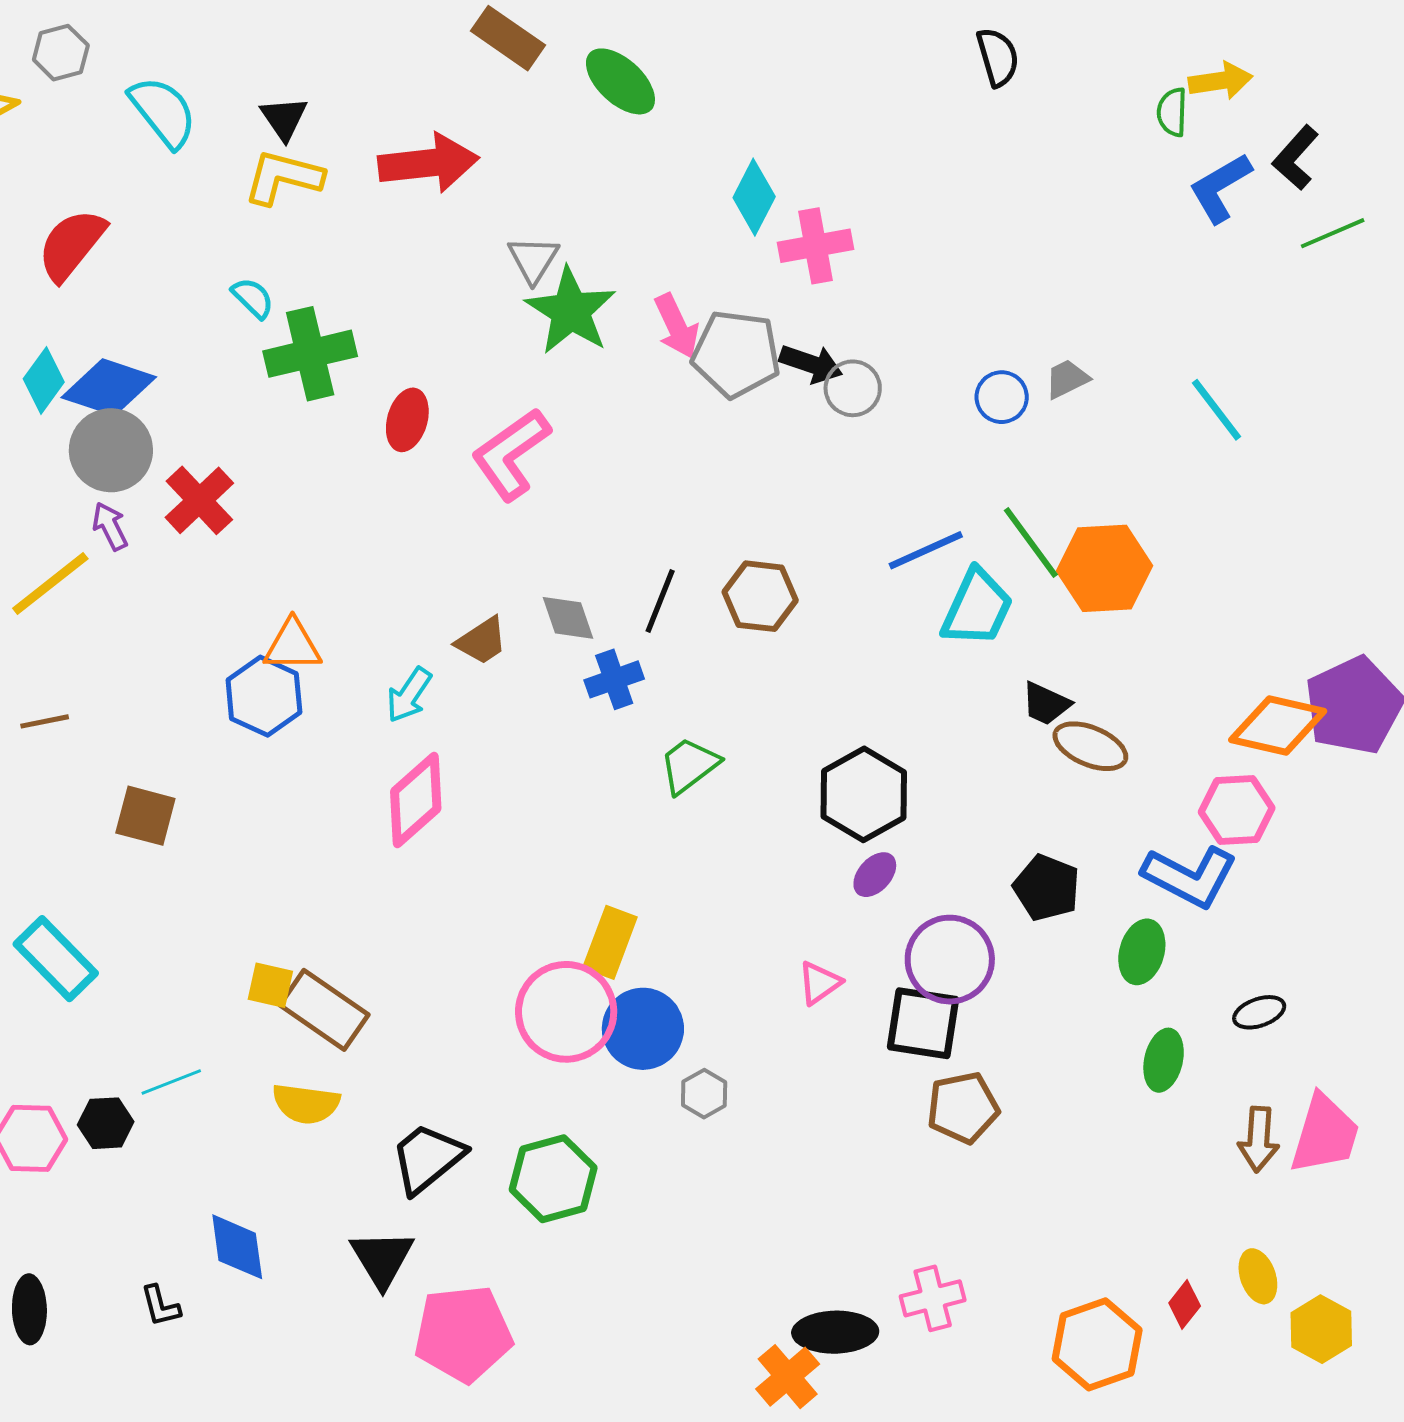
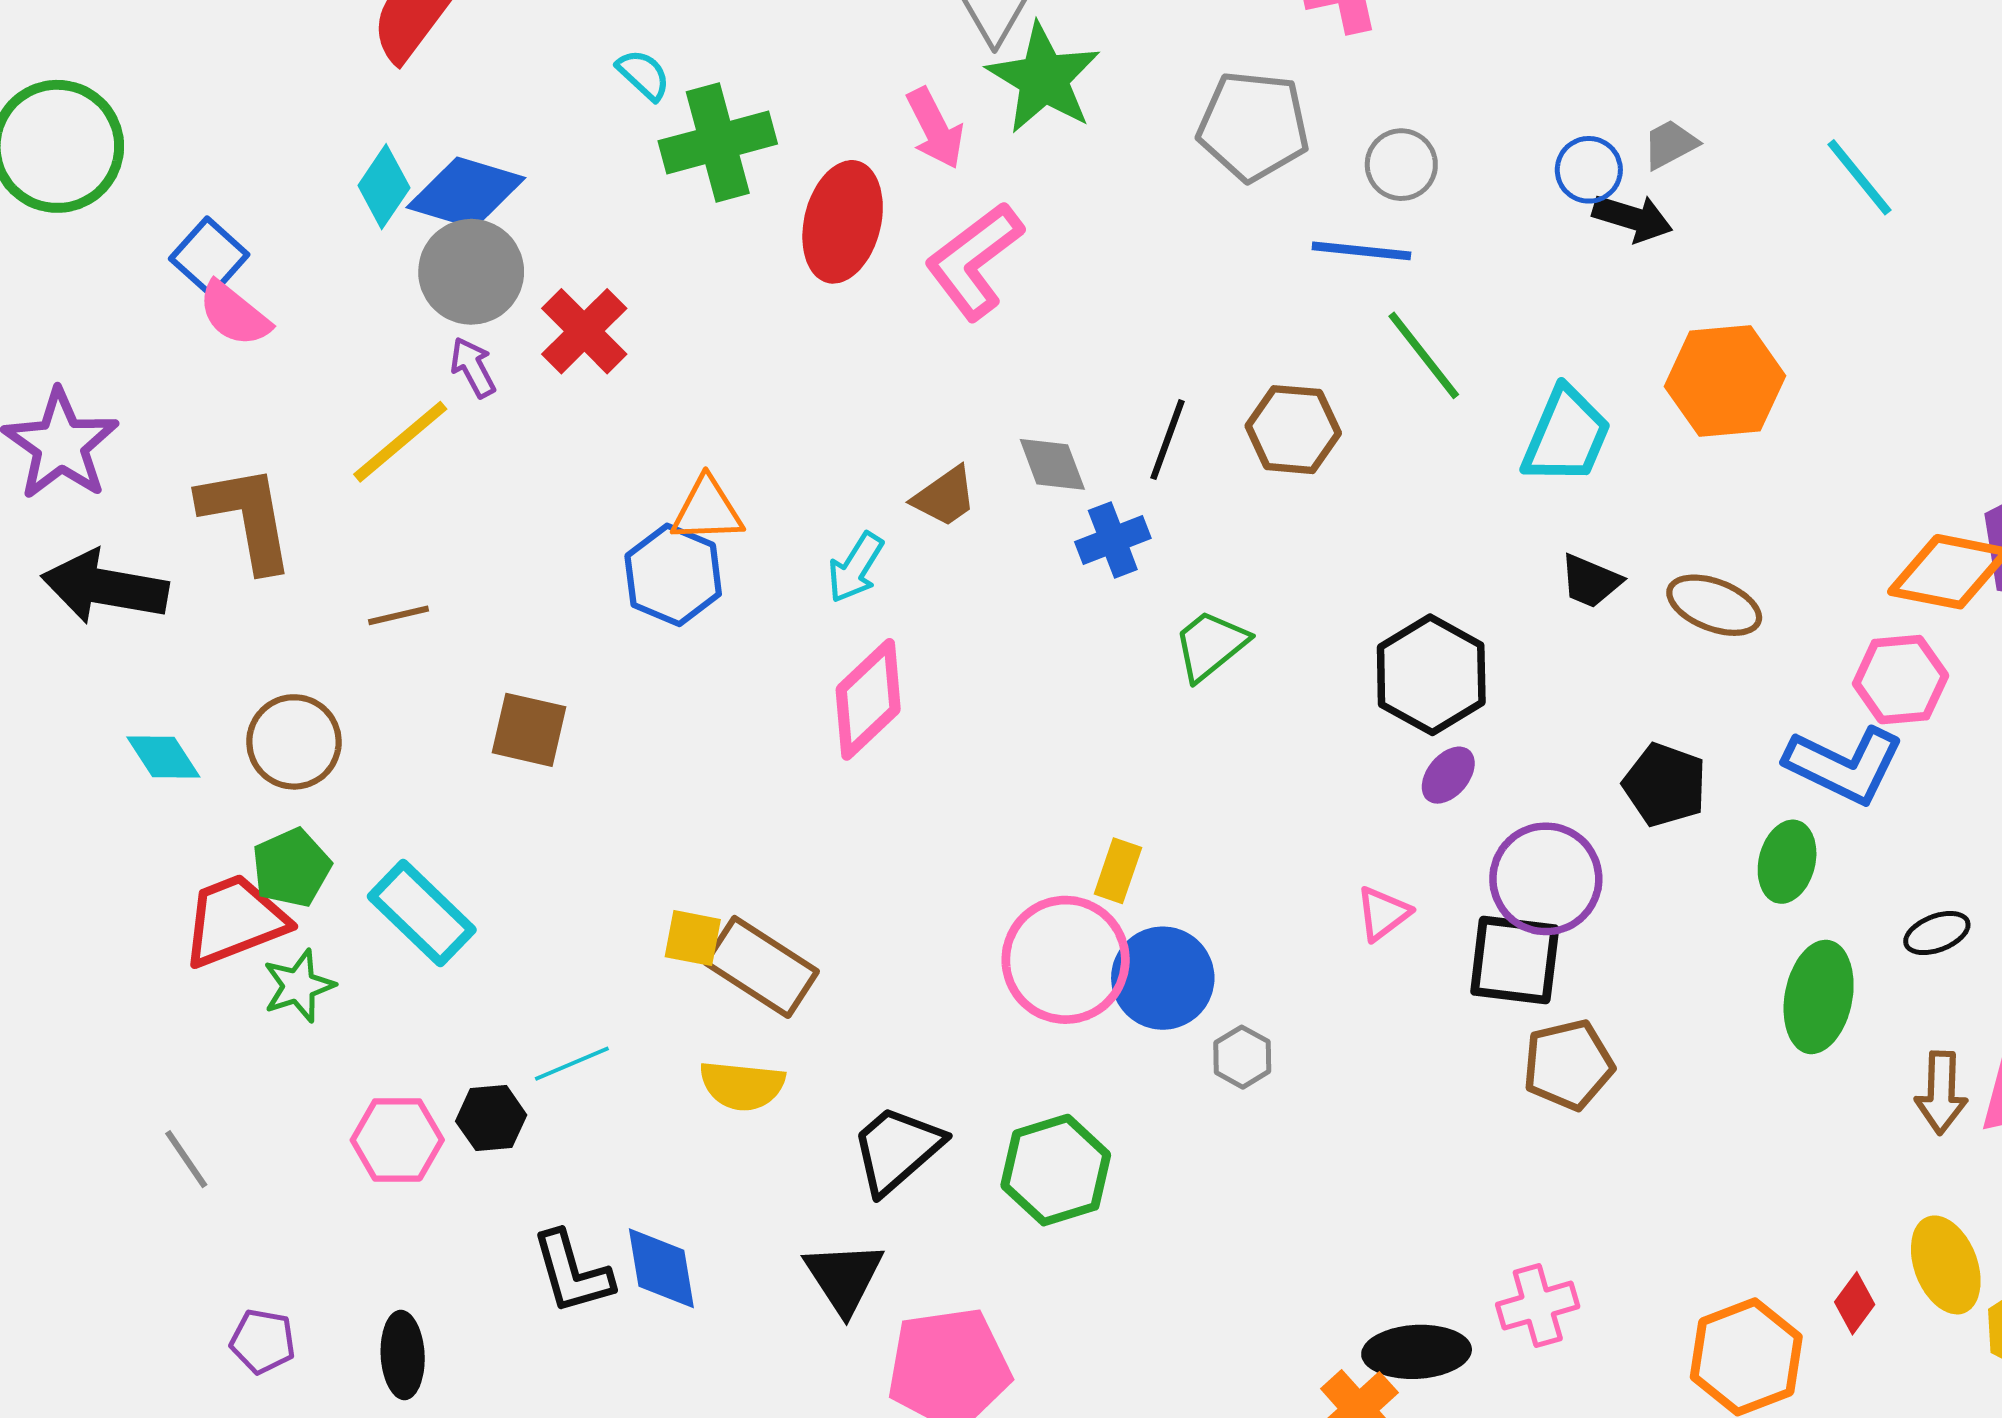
pink arrow: (676, 326) -> (935, 128), moved
black arrow: (811, 364) -> (1633, 218), moved
red ellipse: (407, 420) -> (843, 222), size x1.5
green line: (1031, 542) -> (1424, 355), moved
blue line: (926, 550) -> (1361, 251), moved, turned 32
black trapezoid: (1046, 704) -> (1590, 581), moved
yellow rectangle: (610, 942) -> (1118, 871), size x0.7
green ellipse: (1164, 1060) -> (1819, 997), size x1.4
yellow ellipse: (1258, 1276) -> (1946, 1265), size x1.4
black L-shape: (160, 1306) -> (572, 1272), moved, size x1.6

